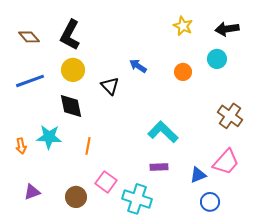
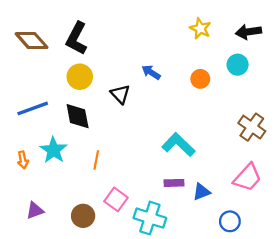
brown diamond: (29, 37) -> (32, 41), size x1.4
blue line: (30, 81) -> (33, 108), moved
cyan star: (49, 137) -> (53, 150), turned 30
blue triangle: (198, 175) -> (201, 192), moved

